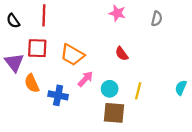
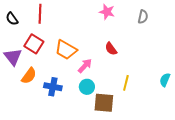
red square: (37, 48) -> (34, 44), turned 30
pink arrow: (85, 79) -> (85, 66), moved
orange semicircle: (32, 83) -> (29, 76), turned -120
cyan circle: (110, 89) -> (87, 87), moved

